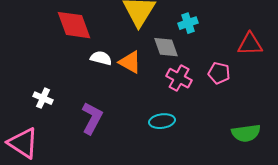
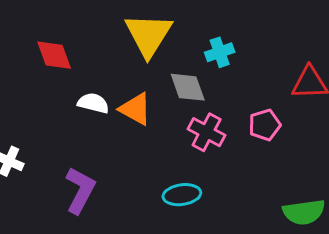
red diamond: (74, 25) -> (54, 55), size x0.7
pink pentagon: (219, 73) -> (265, 125), turned -30

